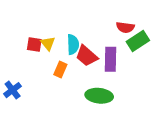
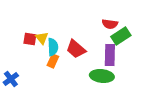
cyan semicircle: (73, 44) -> (53, 47), moved
purple rectangle: (111, 59) -> (110, 55), moved
green ellipse: (99, 96) -> (102, 76), moved

